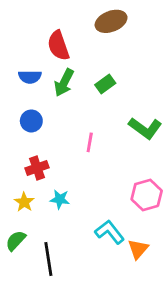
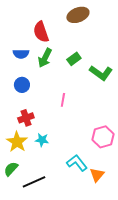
green L-shape: (145, 128) -> (101, 73), moved
yellow star: (24, 202) -> (17, 142), size x1.5
black line: (48, 259) -> (34, 182), turned 75

